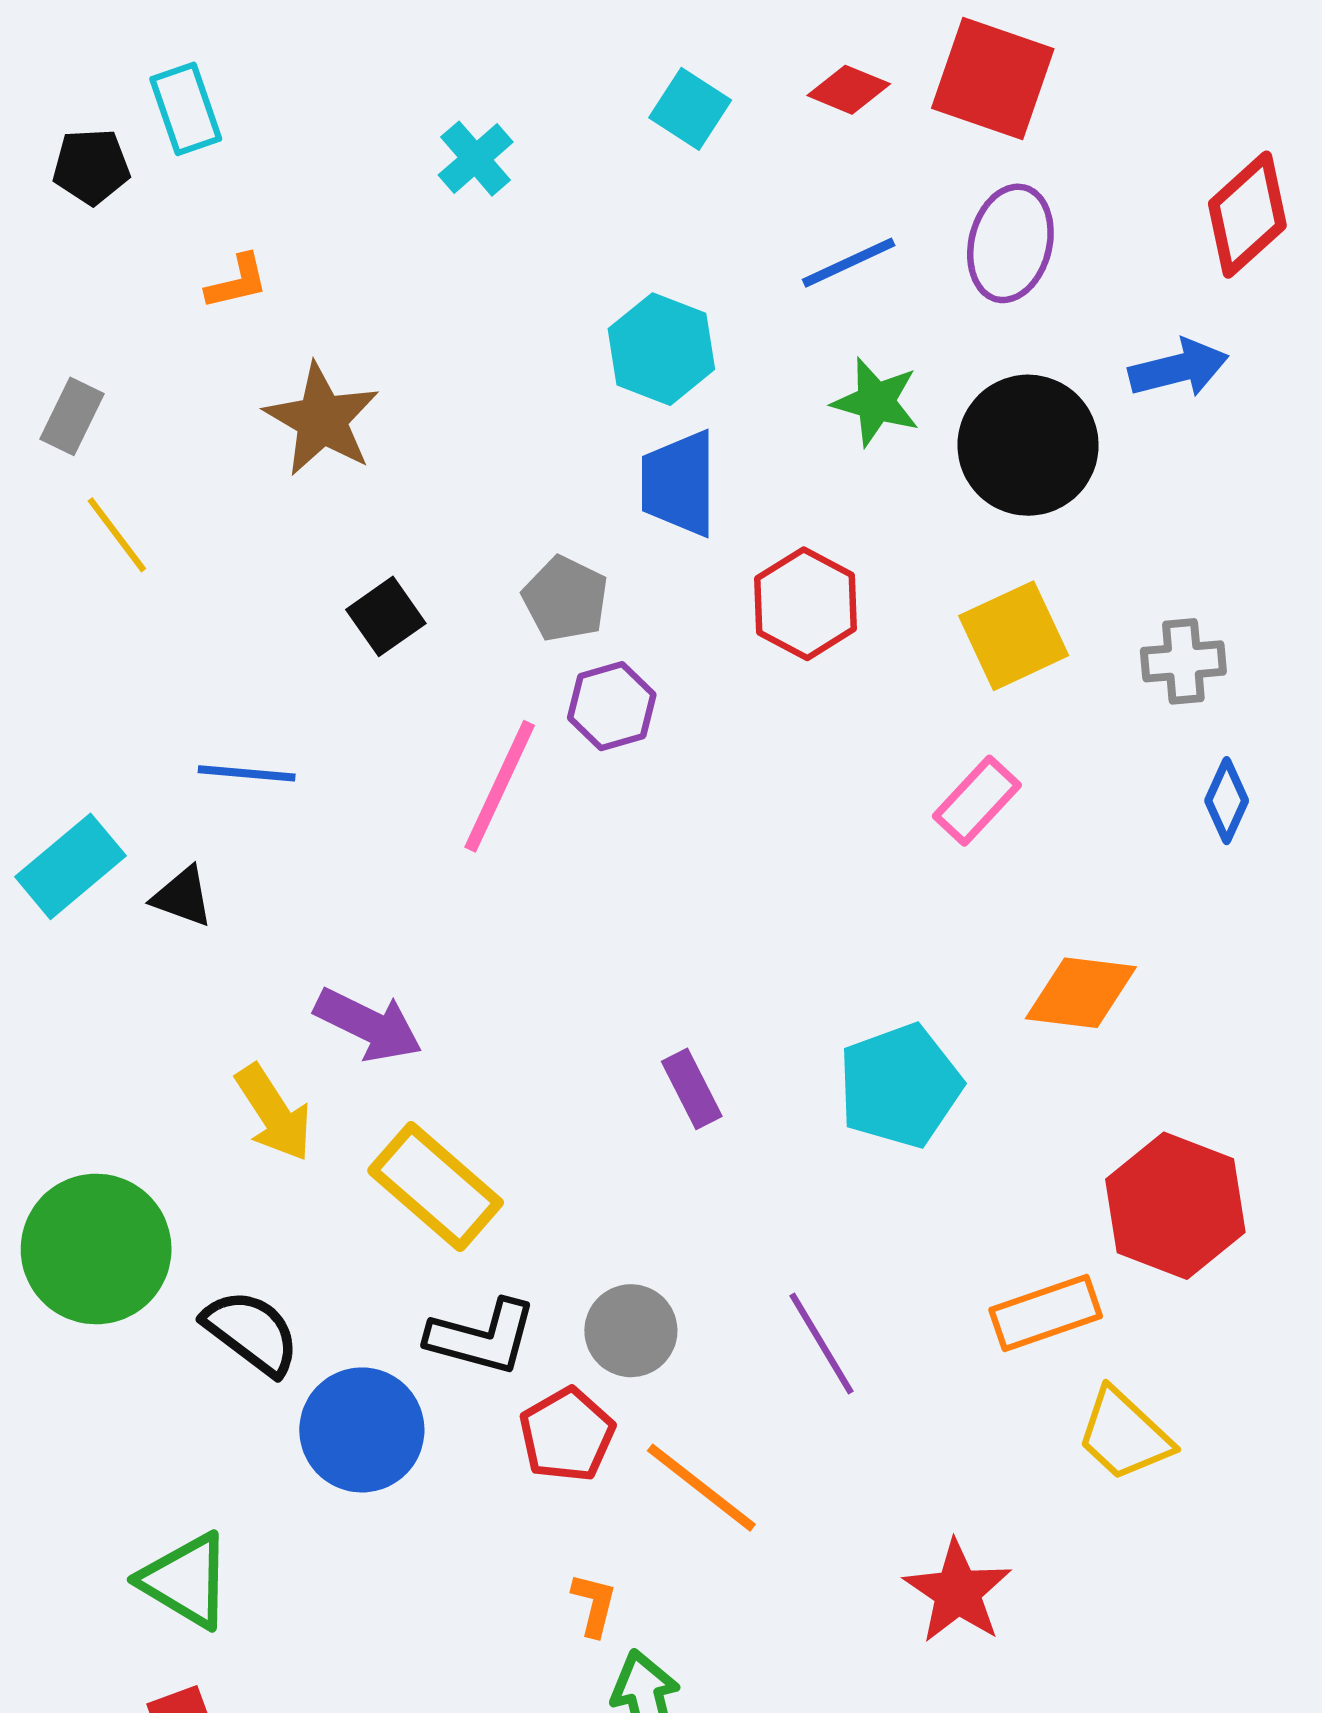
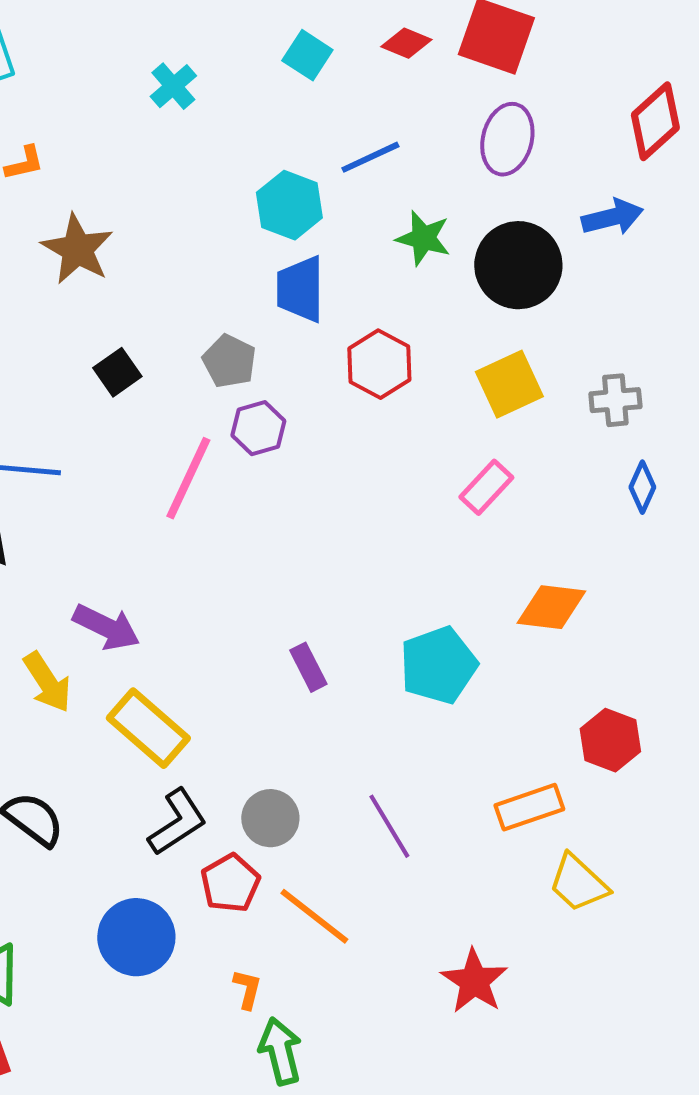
blue line: (849, 263) -> (370, 157), moved
red hexagon: (1175, 1206) -> (610, 740), size x0.7
black L-shape: (482, 1337) -> (177, 822), turned -48
blue circle: (362, 1430) -> (136, 937), moved

